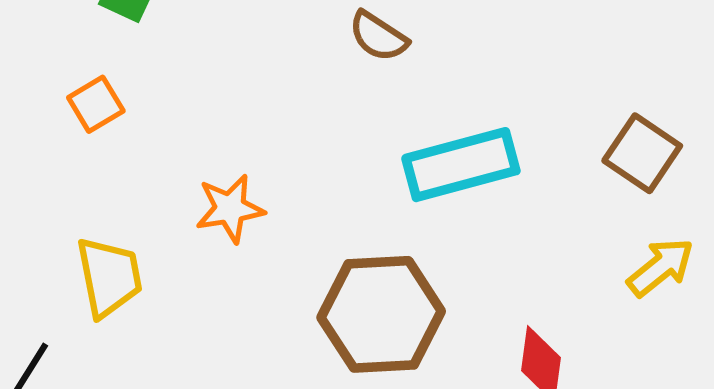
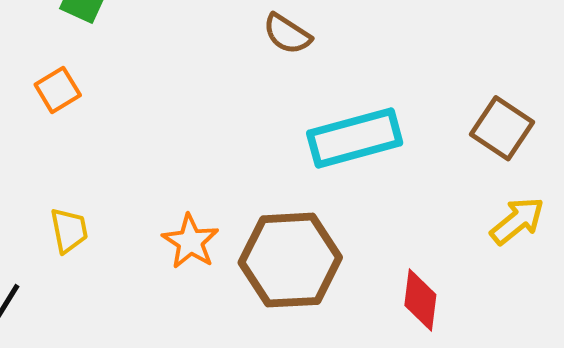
orange star: (230, 209) -> (190, 242), moved, turned -30
yellow trapezoid: (109, 277) -> (69, 230), size x0.7

